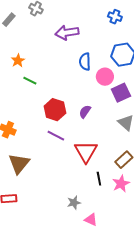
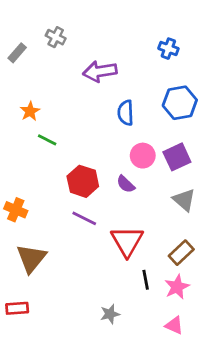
pink circle: (105, 77) -> (143, 156), moved
purple semicircle: (85, 112) -> (126, 184), turned -80
pink triangle: (91, 220) -> (174, 325), moved

